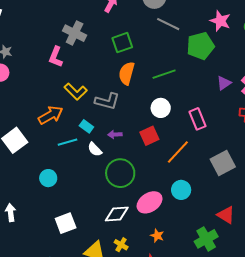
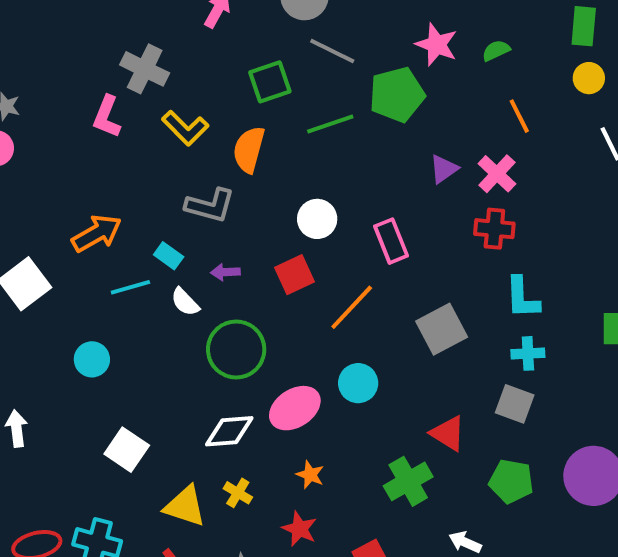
green square: (122, 43) -> (270, 82), moved
green line: (164, 74) -> (330, 124), moved
yellow L-shape: (76, 91) -> (185, 128), moved
white square: (66, 223) -> (127, 450), turned -35

